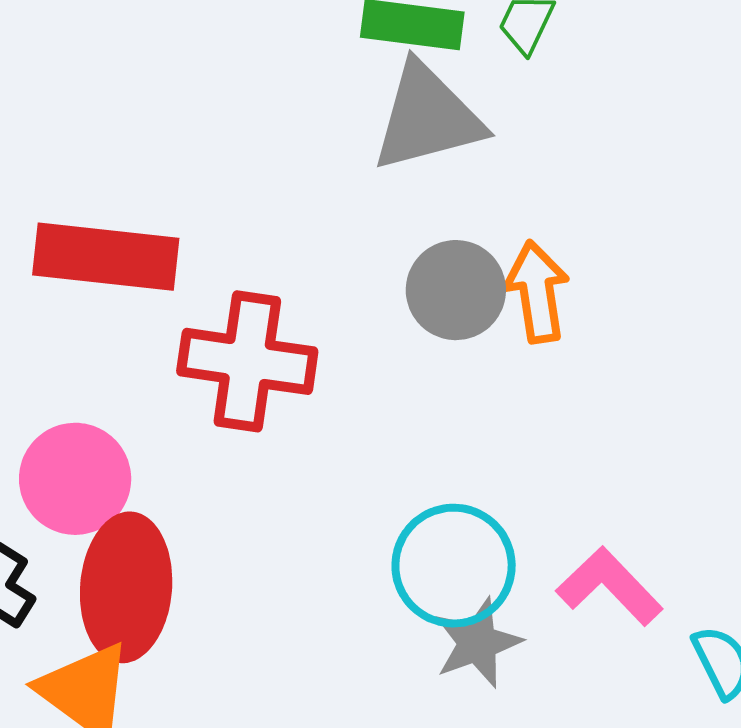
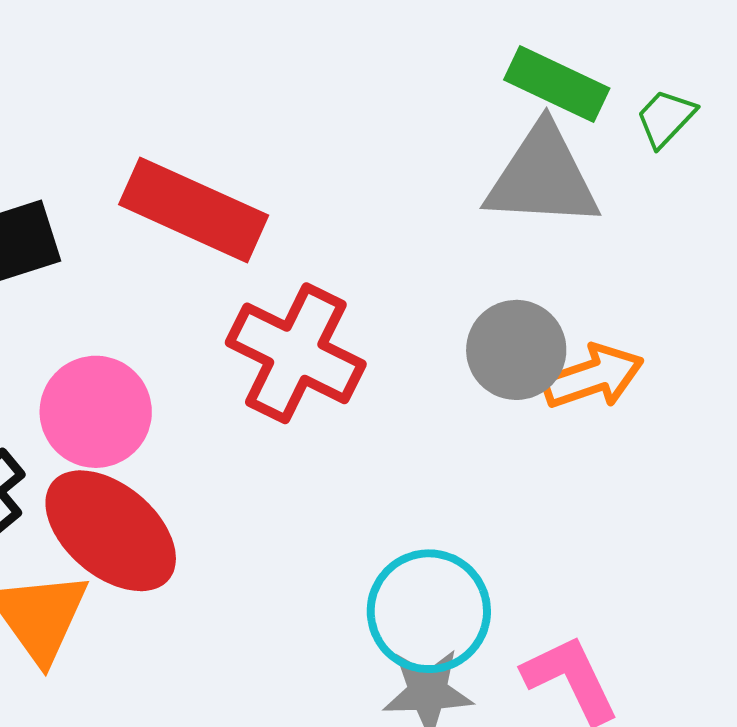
orange arrow: (537, 292) -> (593, 377), turned 62
red ellipse: (126, 587) -> (111, 531), turned -72

